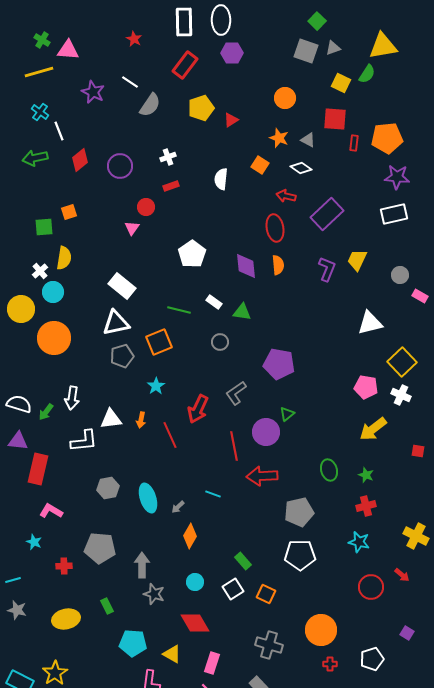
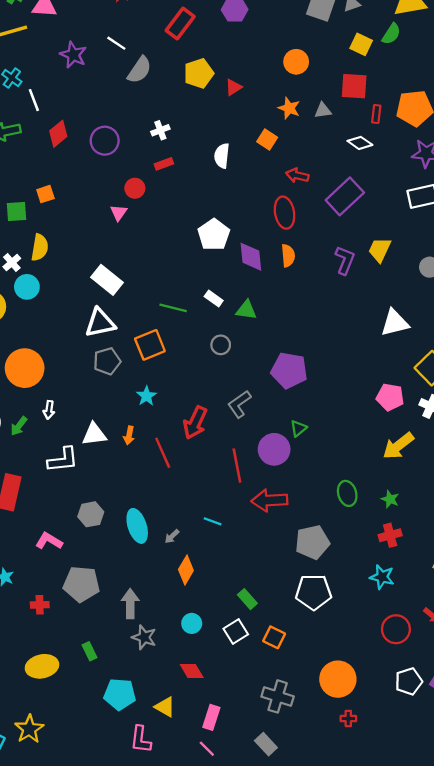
gray triangle: (308, 140) -> (323, 110), turned -35
white diamond: (301, 168) -> (360, 143), moved
white pentagon: (192, 254) -> (214, 235), moved
orange circle: (54, 338) -> (25, 368), moved
white arrow: (72, 398) -> (49, 410), size x0.7
pink L-shape: (51, 511) -> (49, 541), moved
red diamond: (195, 623) -> (192, 671), size x0.7
white pentagon: (372, 659) -> (409, 681), moved

